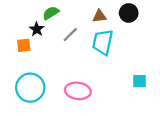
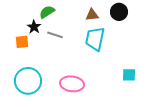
gray line: (70, 35) -> (55, 35), moved, turned 63

